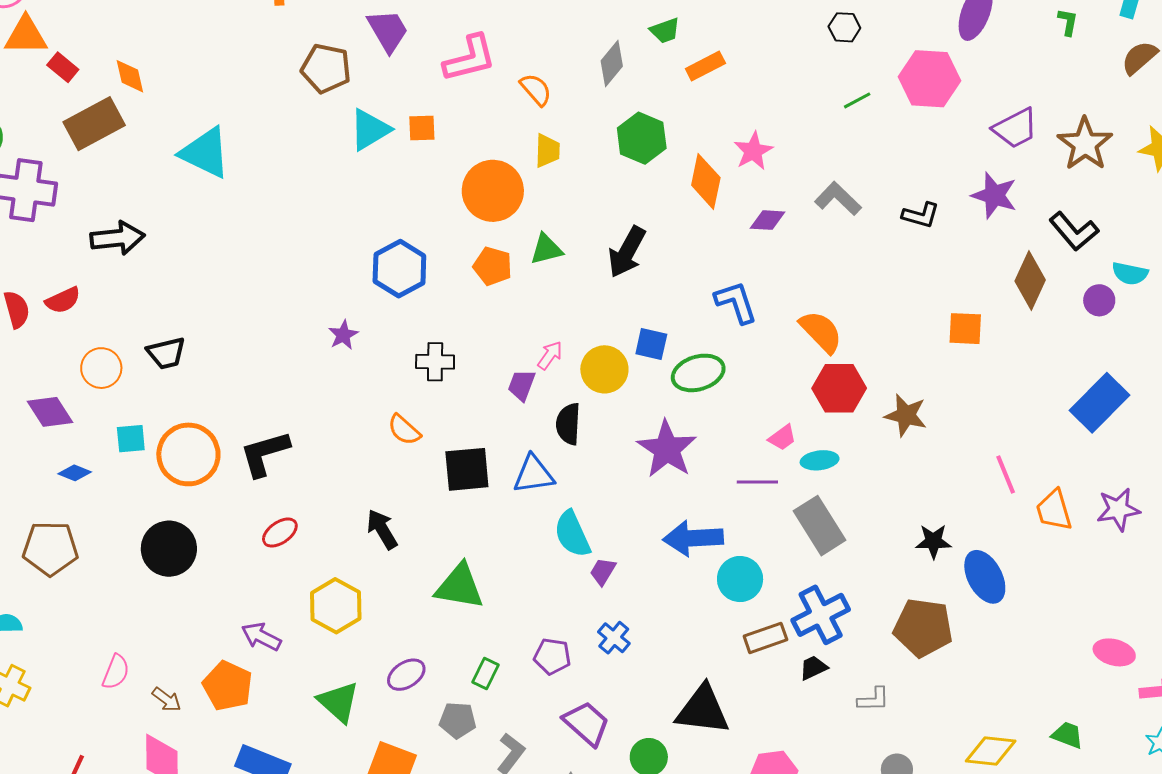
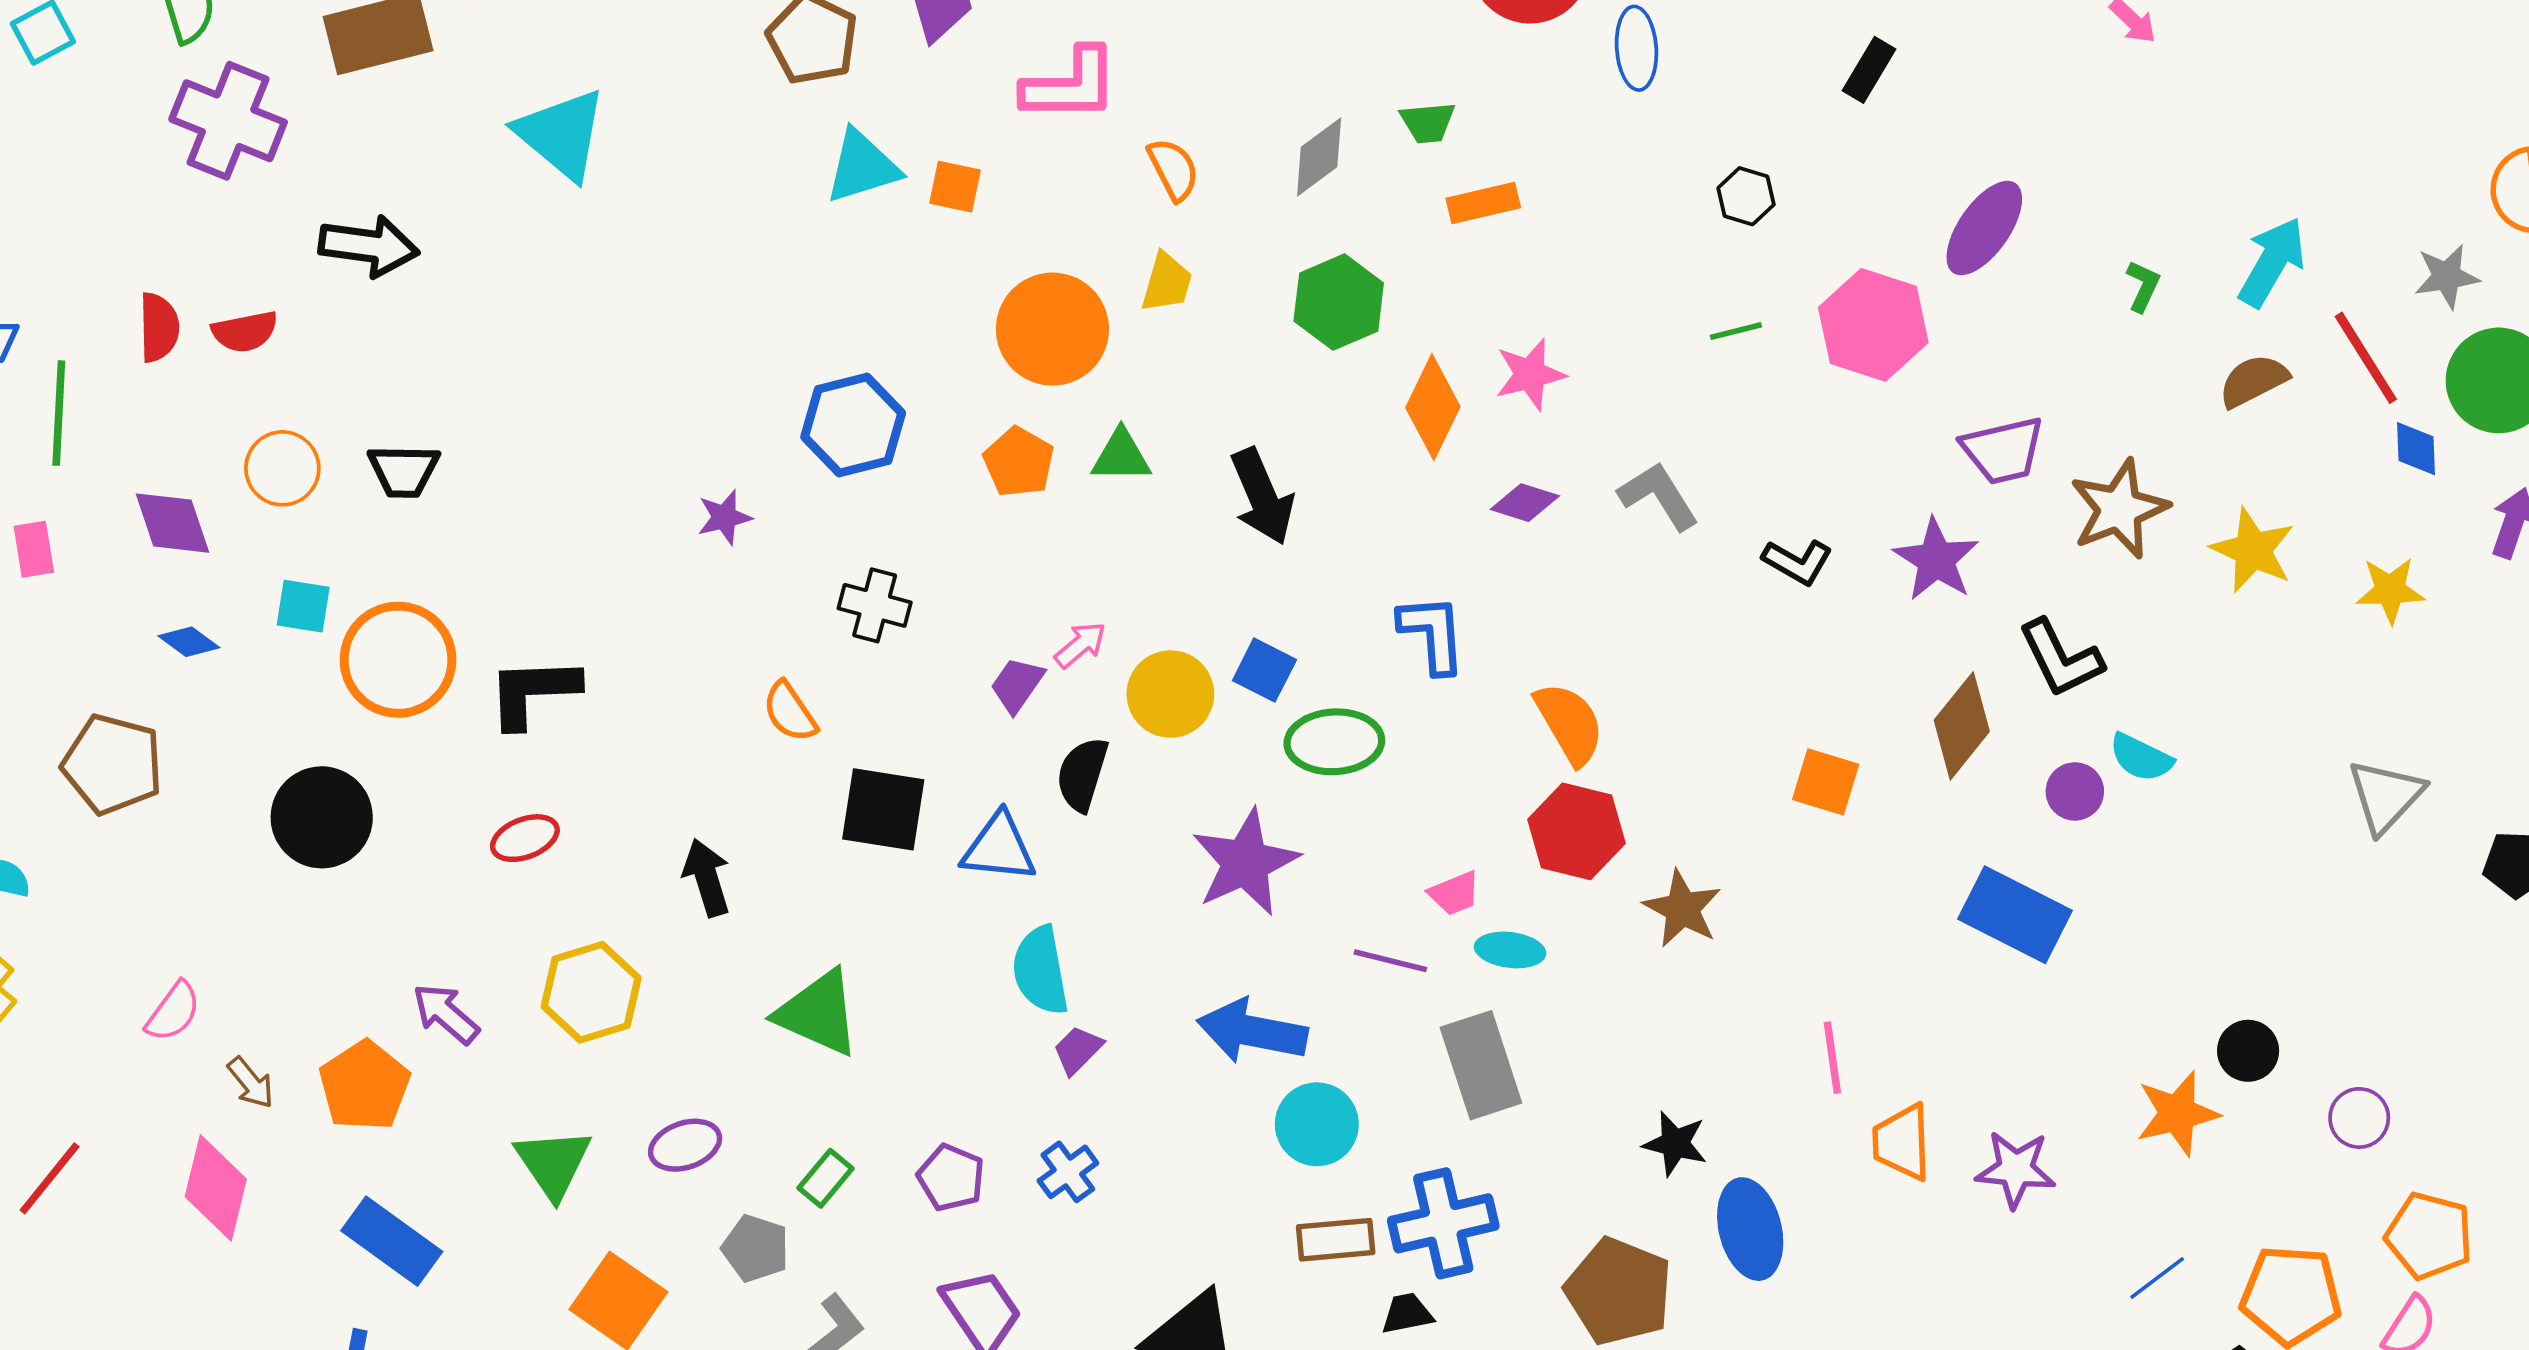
black arrow: (627, 252) -> (1262, 496), turned -66
blue rectangle: (1100, 403) -> (2015, 915), moved, turned 58

